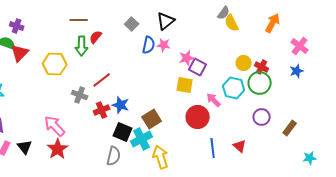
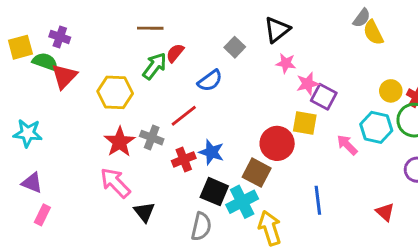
gray square: (132, 24) -> (235, 47), moved
blue semicircle: (149, 45) -> (210, 81), moved, turned 42
pink star: (164, 45) -> (286, 63), moved
green arrow: (82, 46) -> (155, 66), turned -144
red circle: (198, 117) -> (277, 143), moved
brown square: (152, 119) -> (257, 173), turned -30
black triangle: (25, 147) -> (144, 212), moved
blue line: (213, 148) -> (318, 200), moved
red star: (58, 149) -> (120, 142), moved

